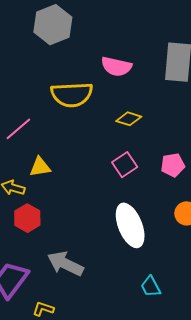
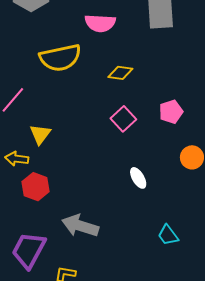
yellow triangle: (40, 167) -> (40, 134), turned -35
white ellipse: (130, 225) -> (138, 178), size x0.5

